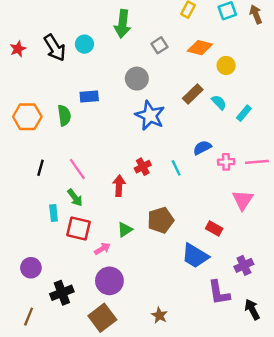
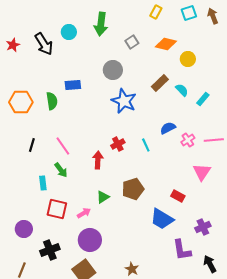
cyan circle: (84, 44) -> (69, 32), moved
pink cross: (226, 162) -> (188, 140), turned -32
red square: (79, 229) -> (57, 209), moved

